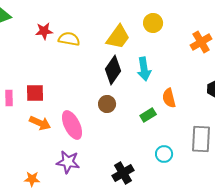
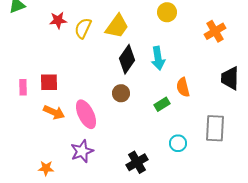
yellow trapezoid: (118, 37) -> (117, 26), moved
yellow semicircle: (69, 39) -> (83, 28), turned -75
purple star: (68, 162) -> (82, 151), turned -30

